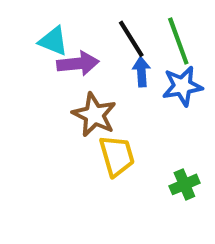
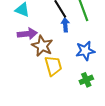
purple arrow: (78, 64) -> (27, 34), moved
blue star: (182, 86) -> (85, 51), moved

